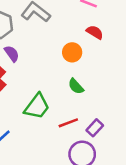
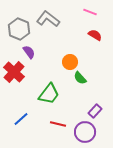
orange circle: (72, 52) -> (70, 62), moved
red line: (68, 123) -> (58, 124), moved, turned 35

